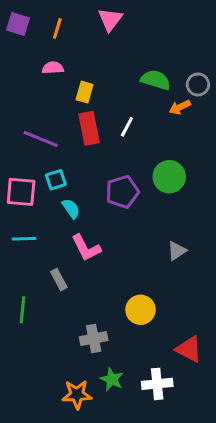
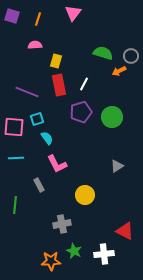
purple pentagon: (122, 192) -> (81, 112), moved
yellow circle: (141, 310) -> (85, 195), moved

